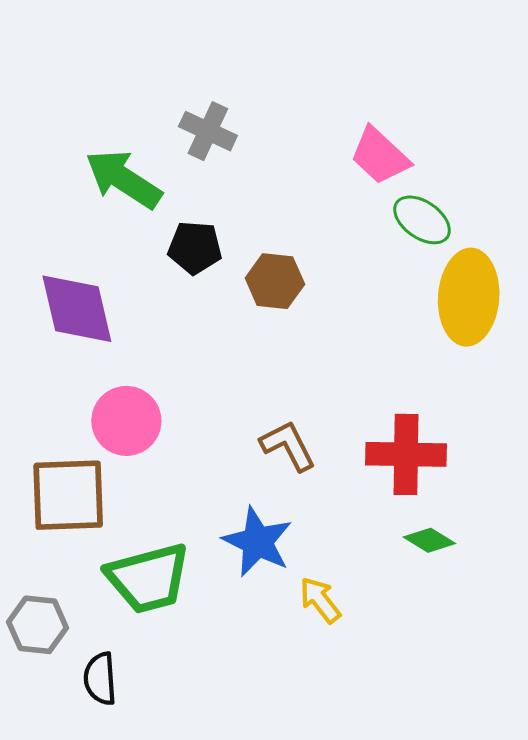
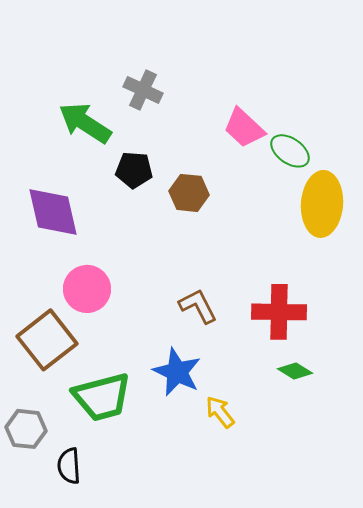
pink trapezoid: (380, 156) -> (244, 128), moved
brown square: (68, 495) -> (47, 340), turned -36

